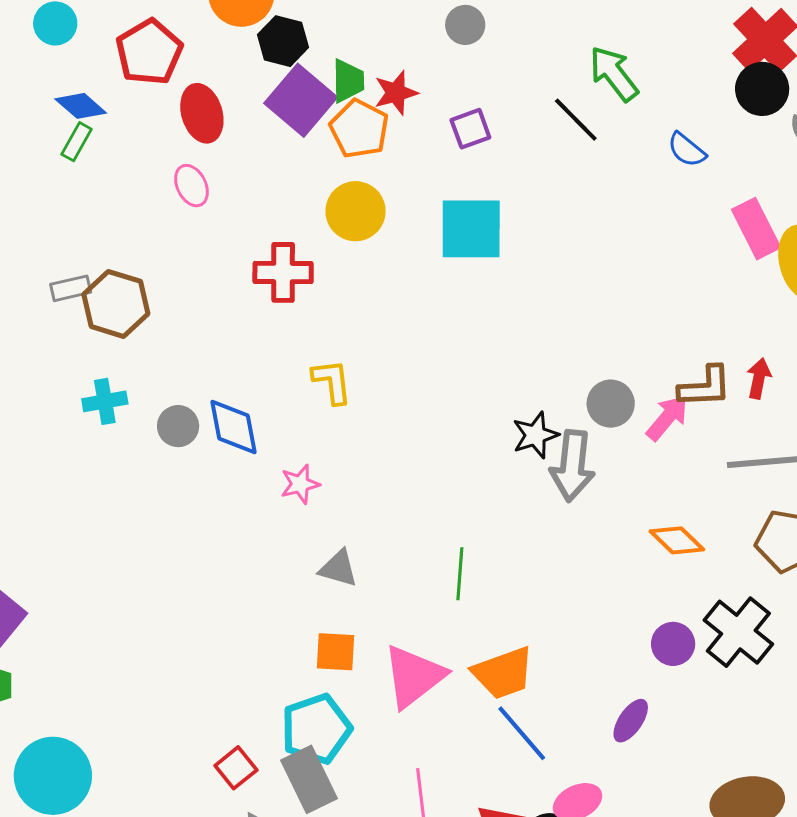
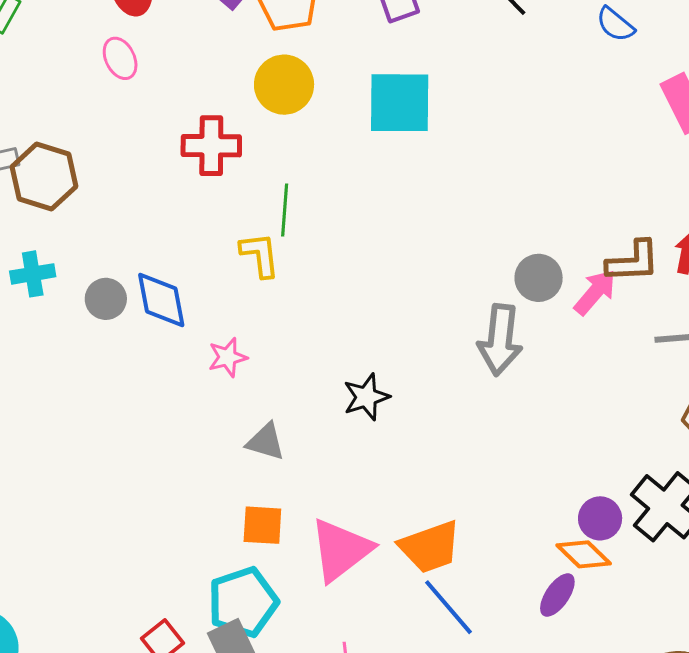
black star: (535, 435) -> (366, 397), moved
orange diamond: (677, 540) -> (584, 554), moved
green line: (460, 574) -> (285, 210), moved

